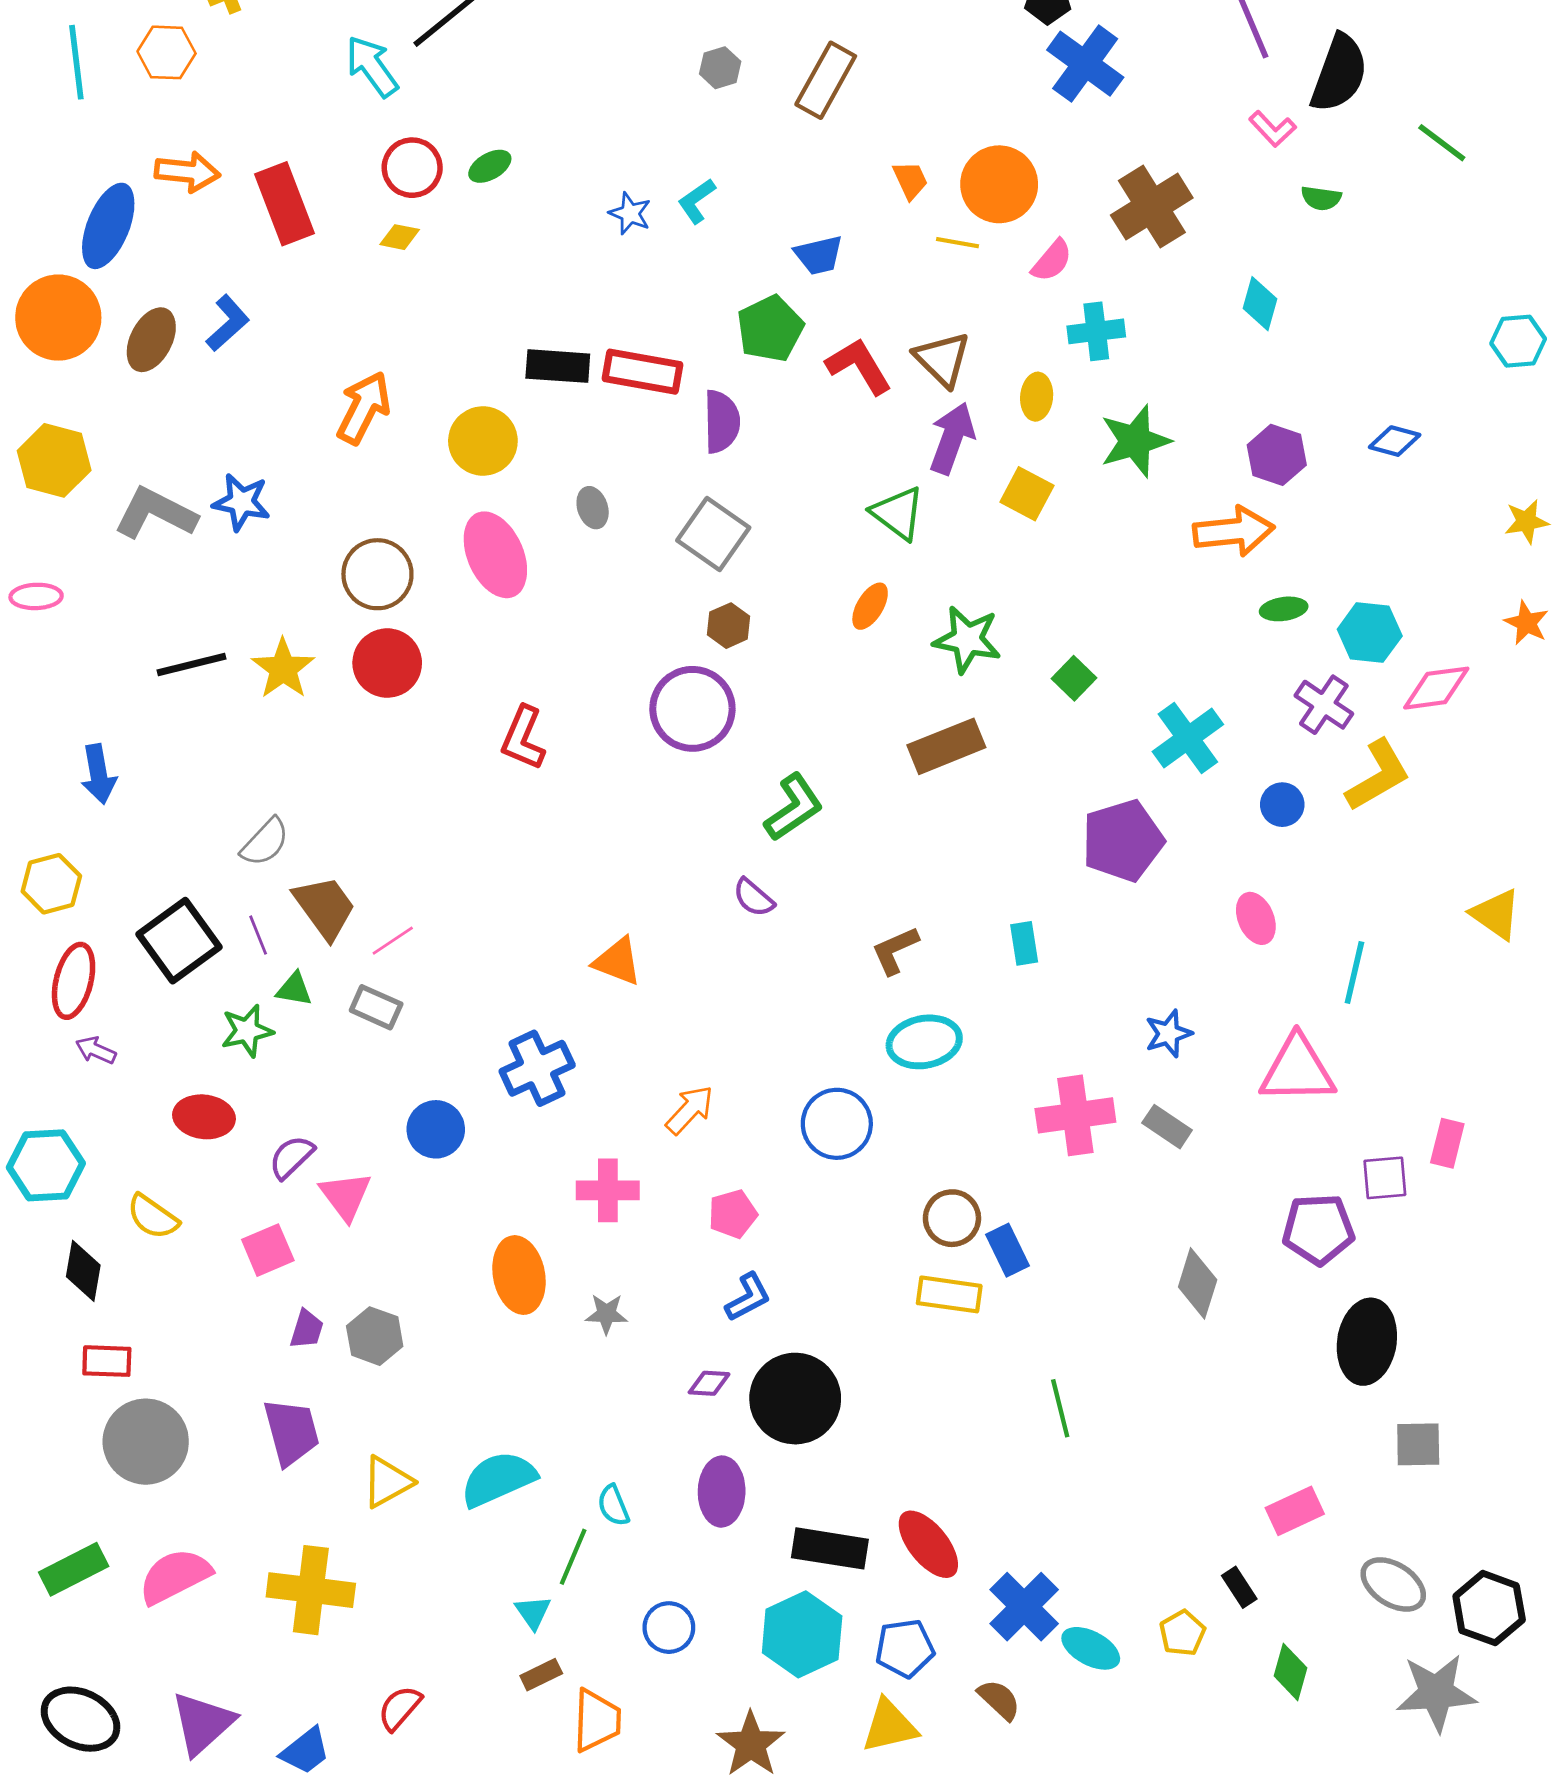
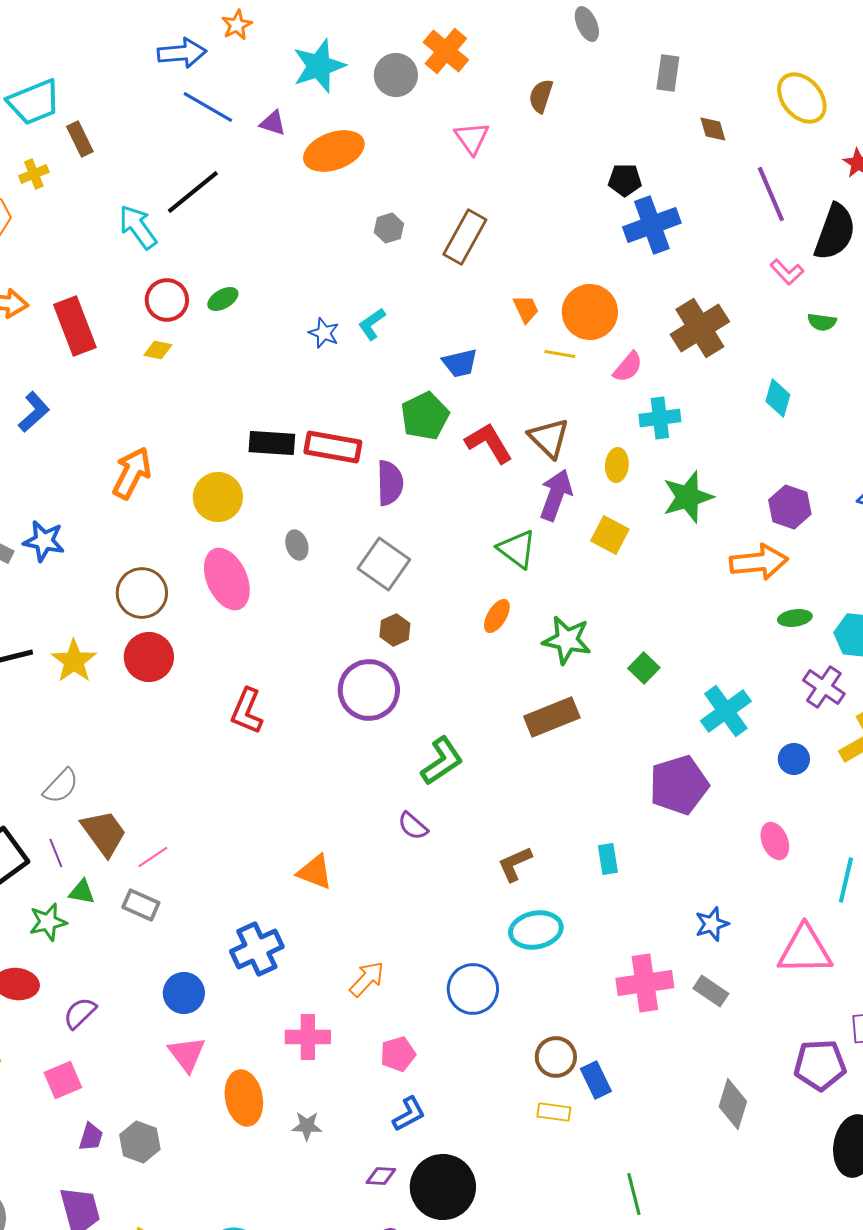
blue cross: (1085, 64) -> (652, 225), turned 34
pink triangle: (346, 1196) -> (187, 1054), moved
yellow rectangle: (949, 1294) -> (554, 1112), size x0.7

